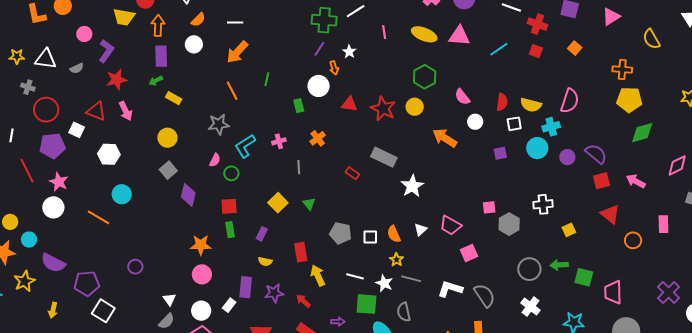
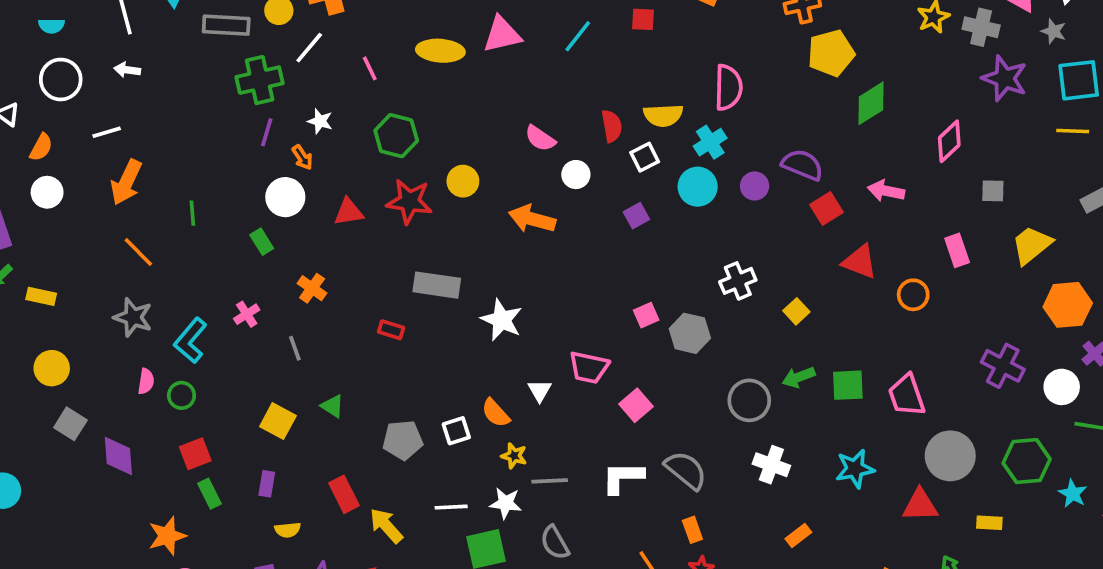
green hexagon: (425, 77) -> (396, 136), moved
gray star: (219, 124) -> (133, 317), turned -30

